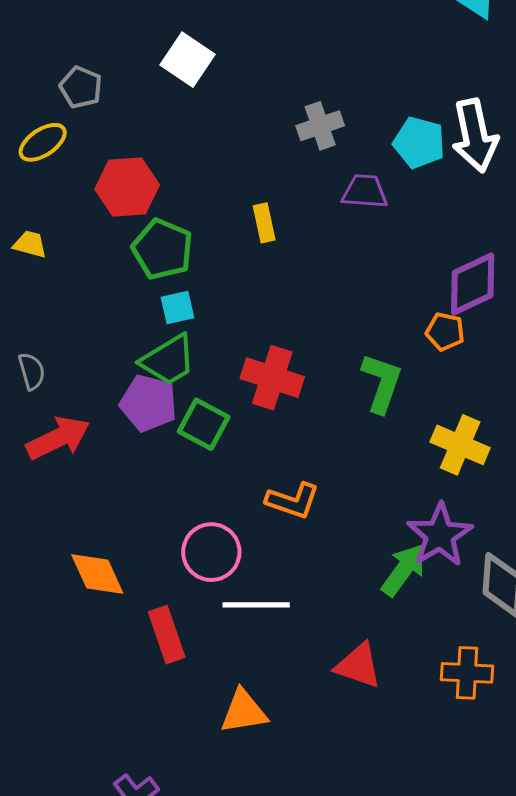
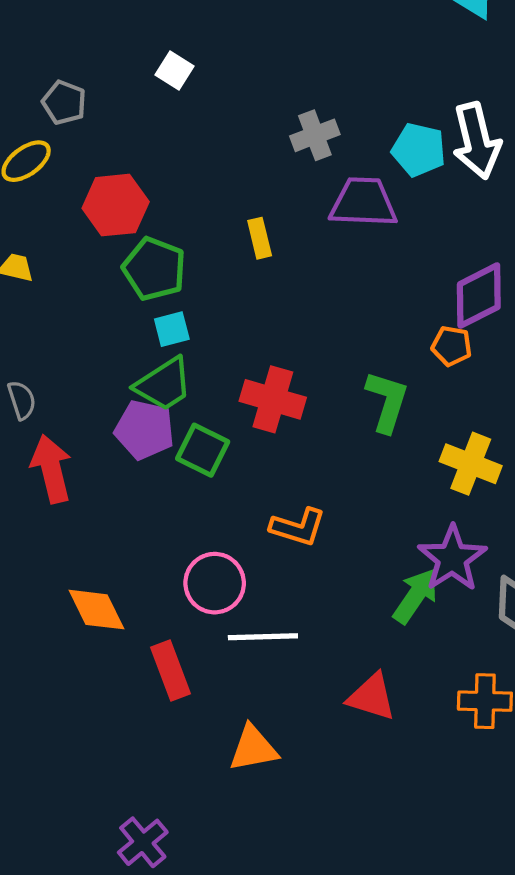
white square: (188, 60) -> (175, 70), size x0.7
purple trapezoid: (365, 192) -> (363, 202), size x1.4
red arrow: (58, 438) -> (51, 469), turned -76

